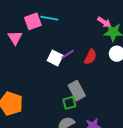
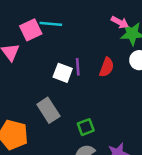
purple line: (68, 54) -> (78, 67), turned -56
gray rectangle: (77, 91) -> (48, 110), moved

